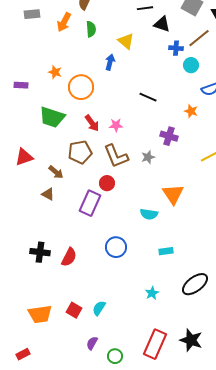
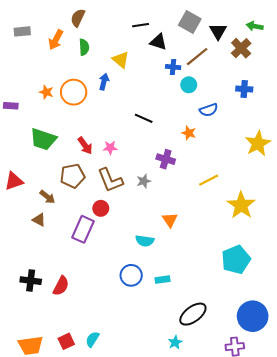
orange circle: (81, 87) -> (74, 92), moved
orange triangle: (173, 194) -> (170, 220), size x0.7
blue circle: (116, 247) -> (131, 275), moved
cyan star: (152, 293) -> (175, 342), moved
red square: (74, 310) -> (66, 341), turned 35

